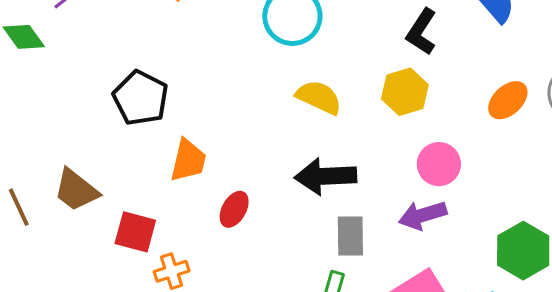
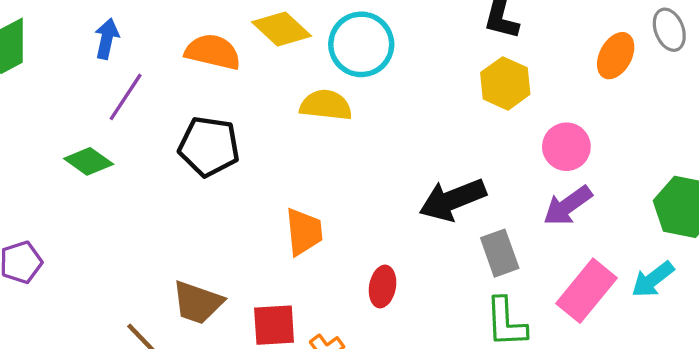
yellow semicircle: (319, 97) -> (326, 105), moved
black pentagon: (141, 98) -> (209, 146), moved
red ellipse: (234, 209) -> (383, 286), moved

